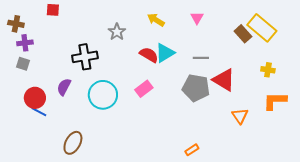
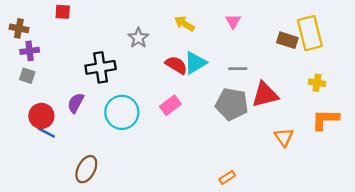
yellow rectangle: (262, 28) -> (310, 33), turned 36
brown rectangle: (243, 34) -> (287, 40), turned -30
red triangle: (224, 80) -> (265, 95), turned -45

